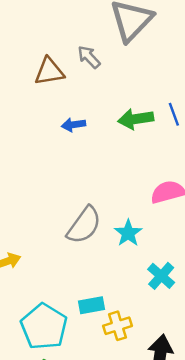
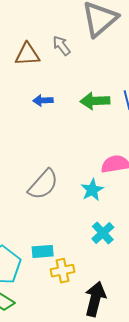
cyan star: (128, 233) -> (92, 190), moved

